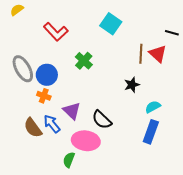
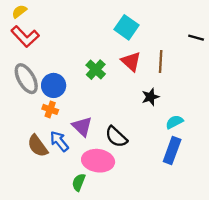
red L-shape: (56, 32) -> (25, 36), moved
red triangle: (158, 54) -> (131, 62), moved

